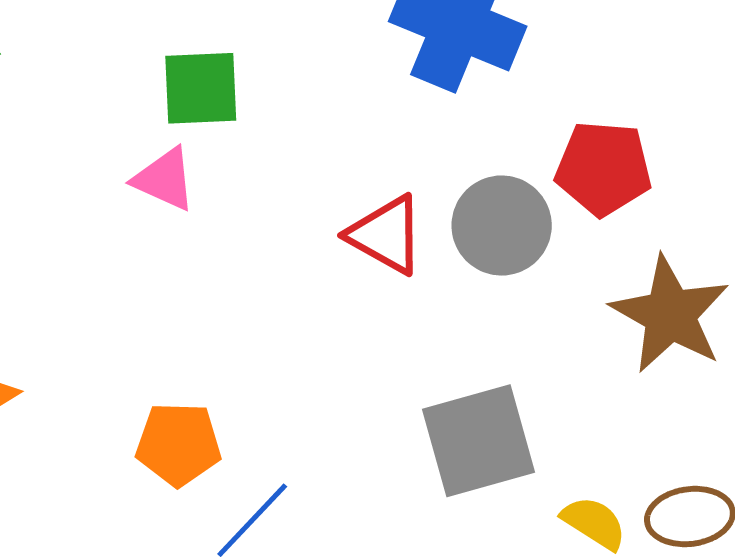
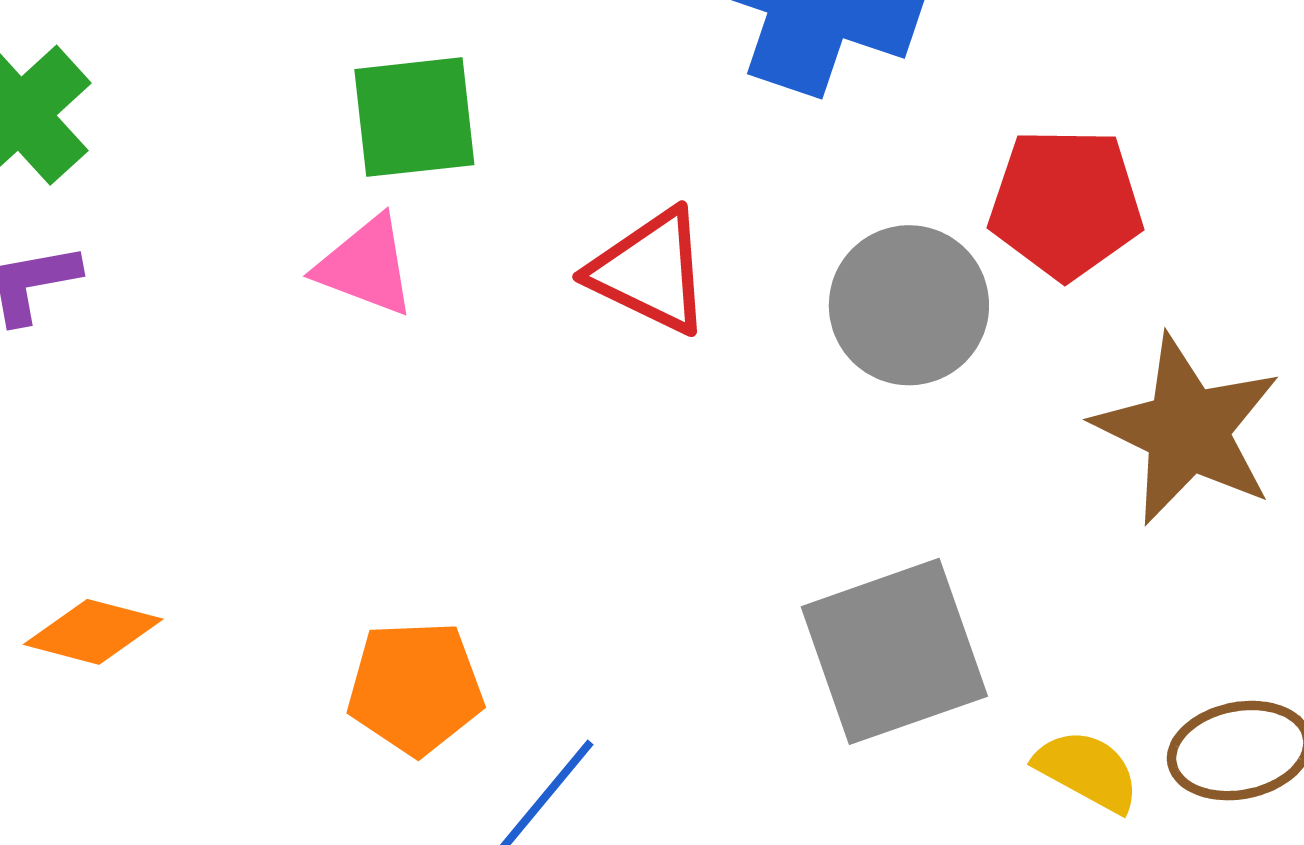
red triangle: (386, 235) -> (650, 271), moved

